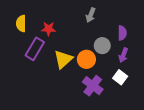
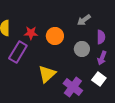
gray arrow: (91, 15) -> (84, 20), moved, turned 32
yellow triangle: (63, 59) -> (47, 74), moved
orange circle: (86, 59) -> (55, 36), moved

